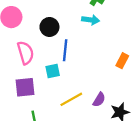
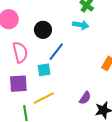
blue line: (65, 50) -> (56, 52), turned 30
yellow line: (71, 99) -> (44, 98), moved

